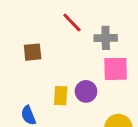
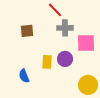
gray cross: (106, 38) -> (65, 28), moved

